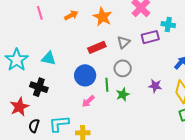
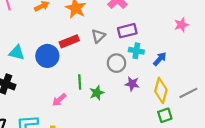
cyan cross: (168, 25) -> (136, 51), moved
gray circle: (123, 68) -> (117, 63), moved
blue circle: (85, 75) -> (47, 56), moved

